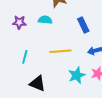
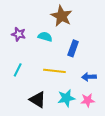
blue rectangle: (83, 25) -> (73, 48), moved, turned 35
black triangle: (37, 83) -> (38, 100), moved

